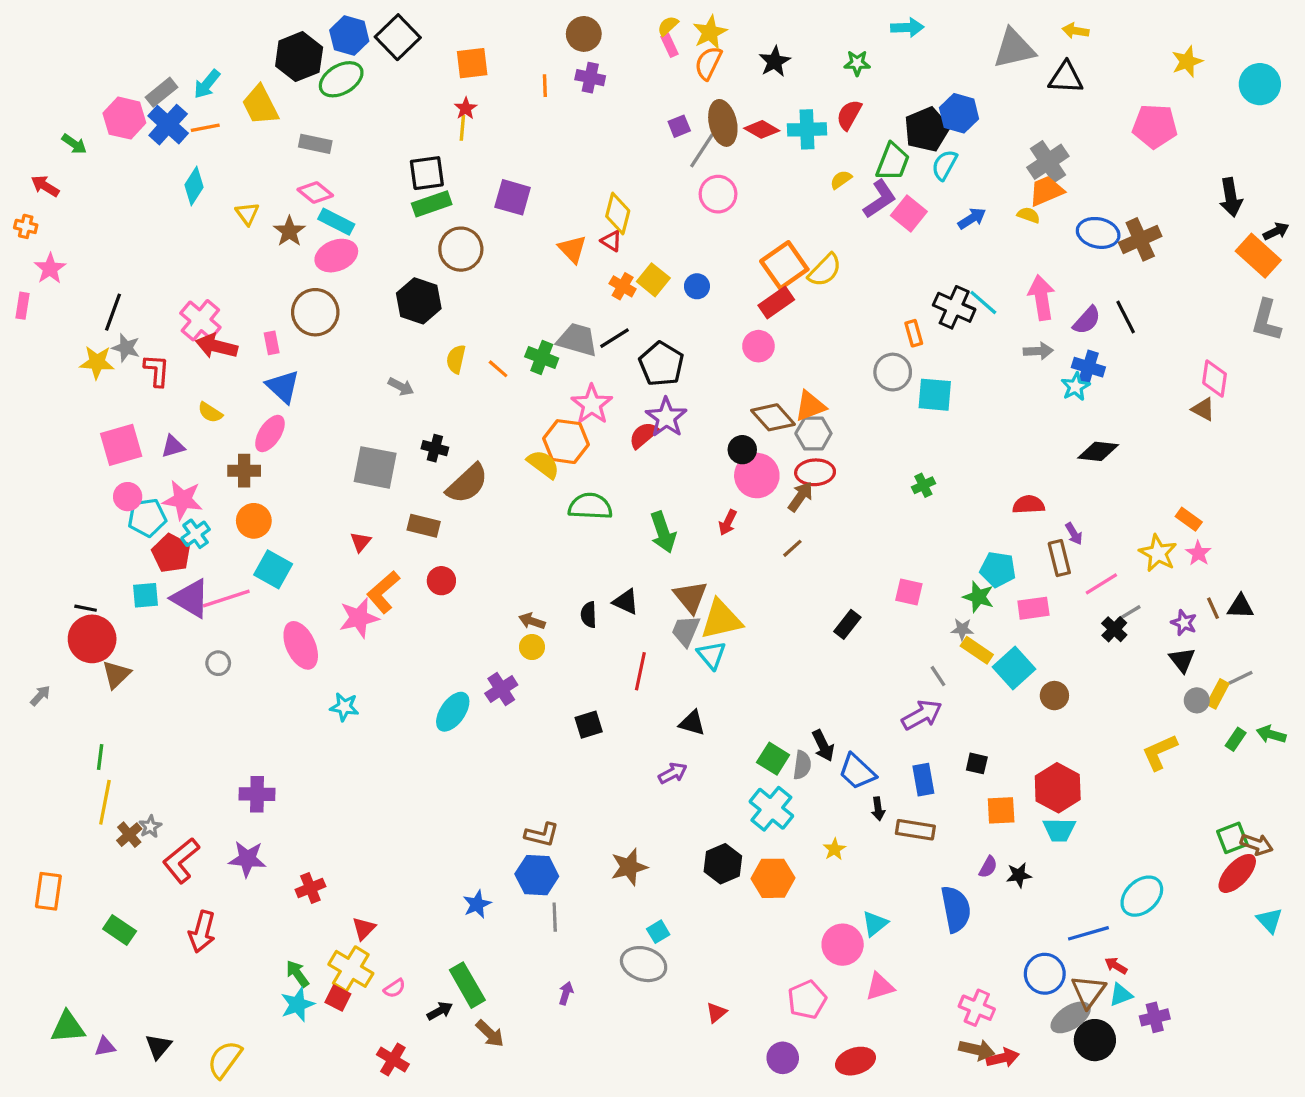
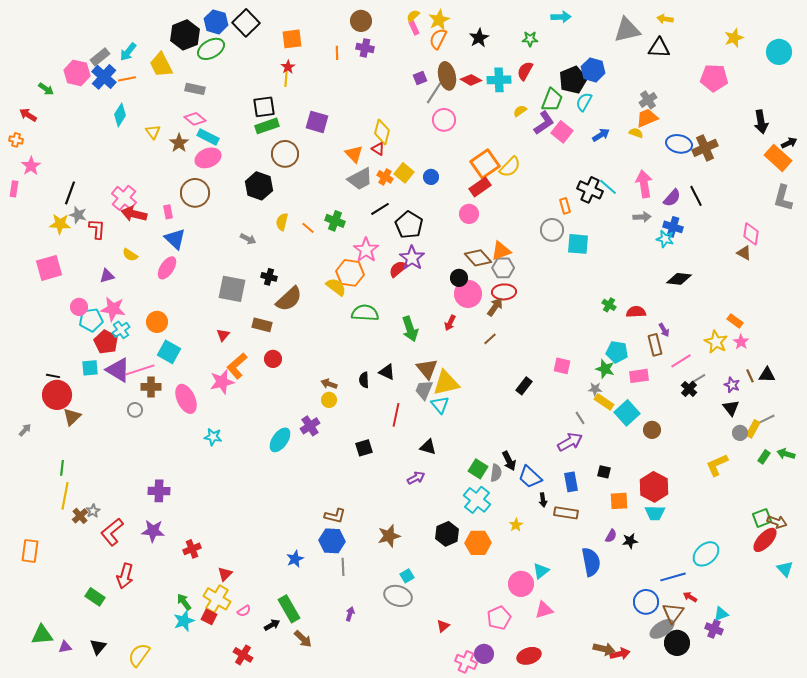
gray cross: (1048, 162) -> (648, 100), size x0.7
gray trapezoid: (577, 340) -> (360, 179), moved, turned 136
cyan star: (1075, 387) -> (665, 239), turned -30
pink square: (121, 445) -> (49, 268), moved
brown cross: (244, 471) -> (151, 387), moved
green cross: (923, 485) -> (609, 305), moved, turned -32
green rectangle: (120, 930) -> (95, 597), moved
cyan triangle: (1121, 995) -> (721, 614), moved
pink cross: (977, 1008) -> (466, 662), moved
purple cross: (1155, 1017) -> (714, 629), turned 36

